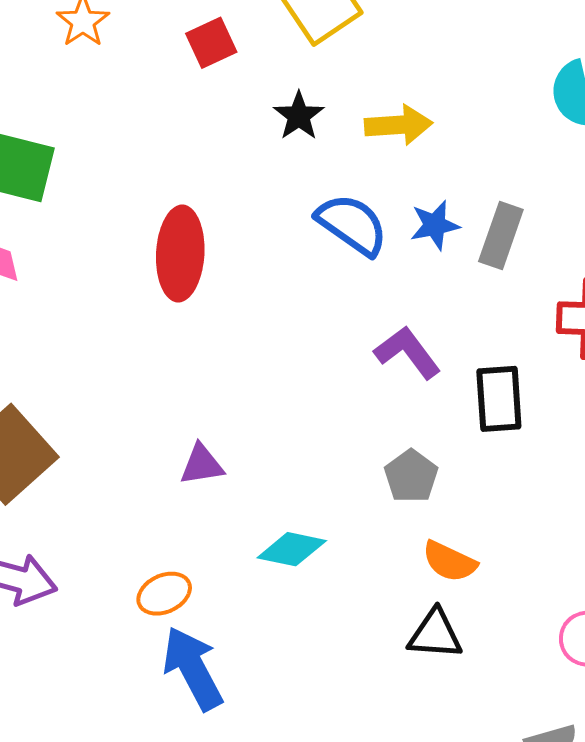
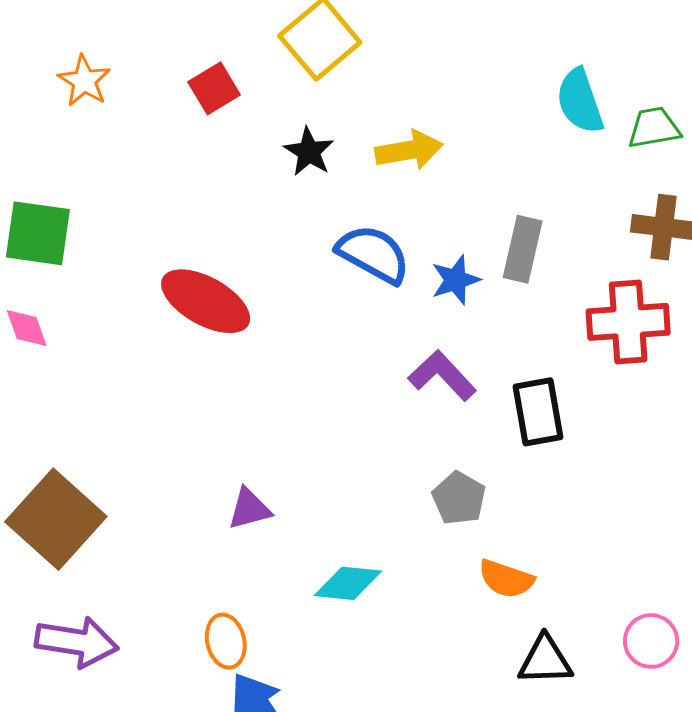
blue star: (435, 225) -> (456, 280), moved
red ellipse: (180, 253) -> (206, 301), turned -58
orange ellipse: (164, 594) -> (226, 641), turned -72
black triangle: (435, 634) -> (545, 660), moved

